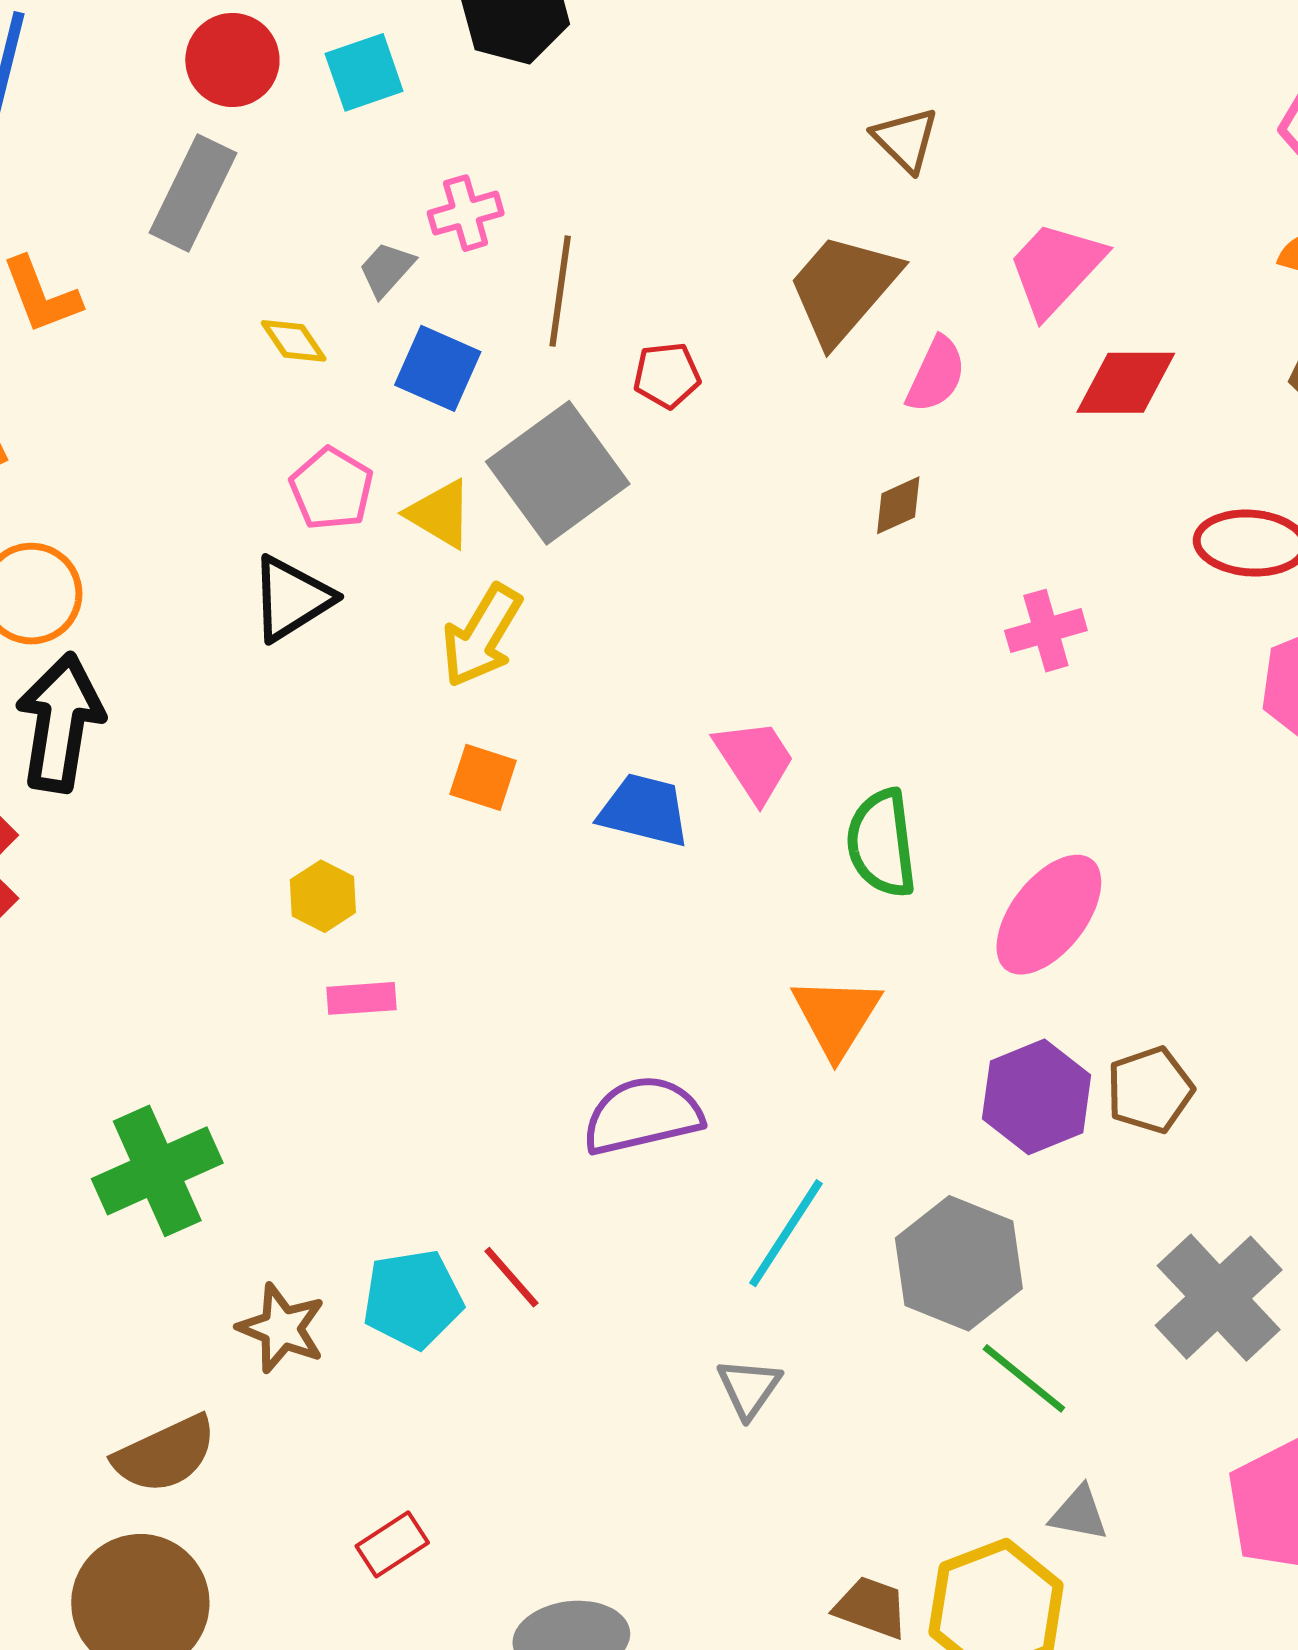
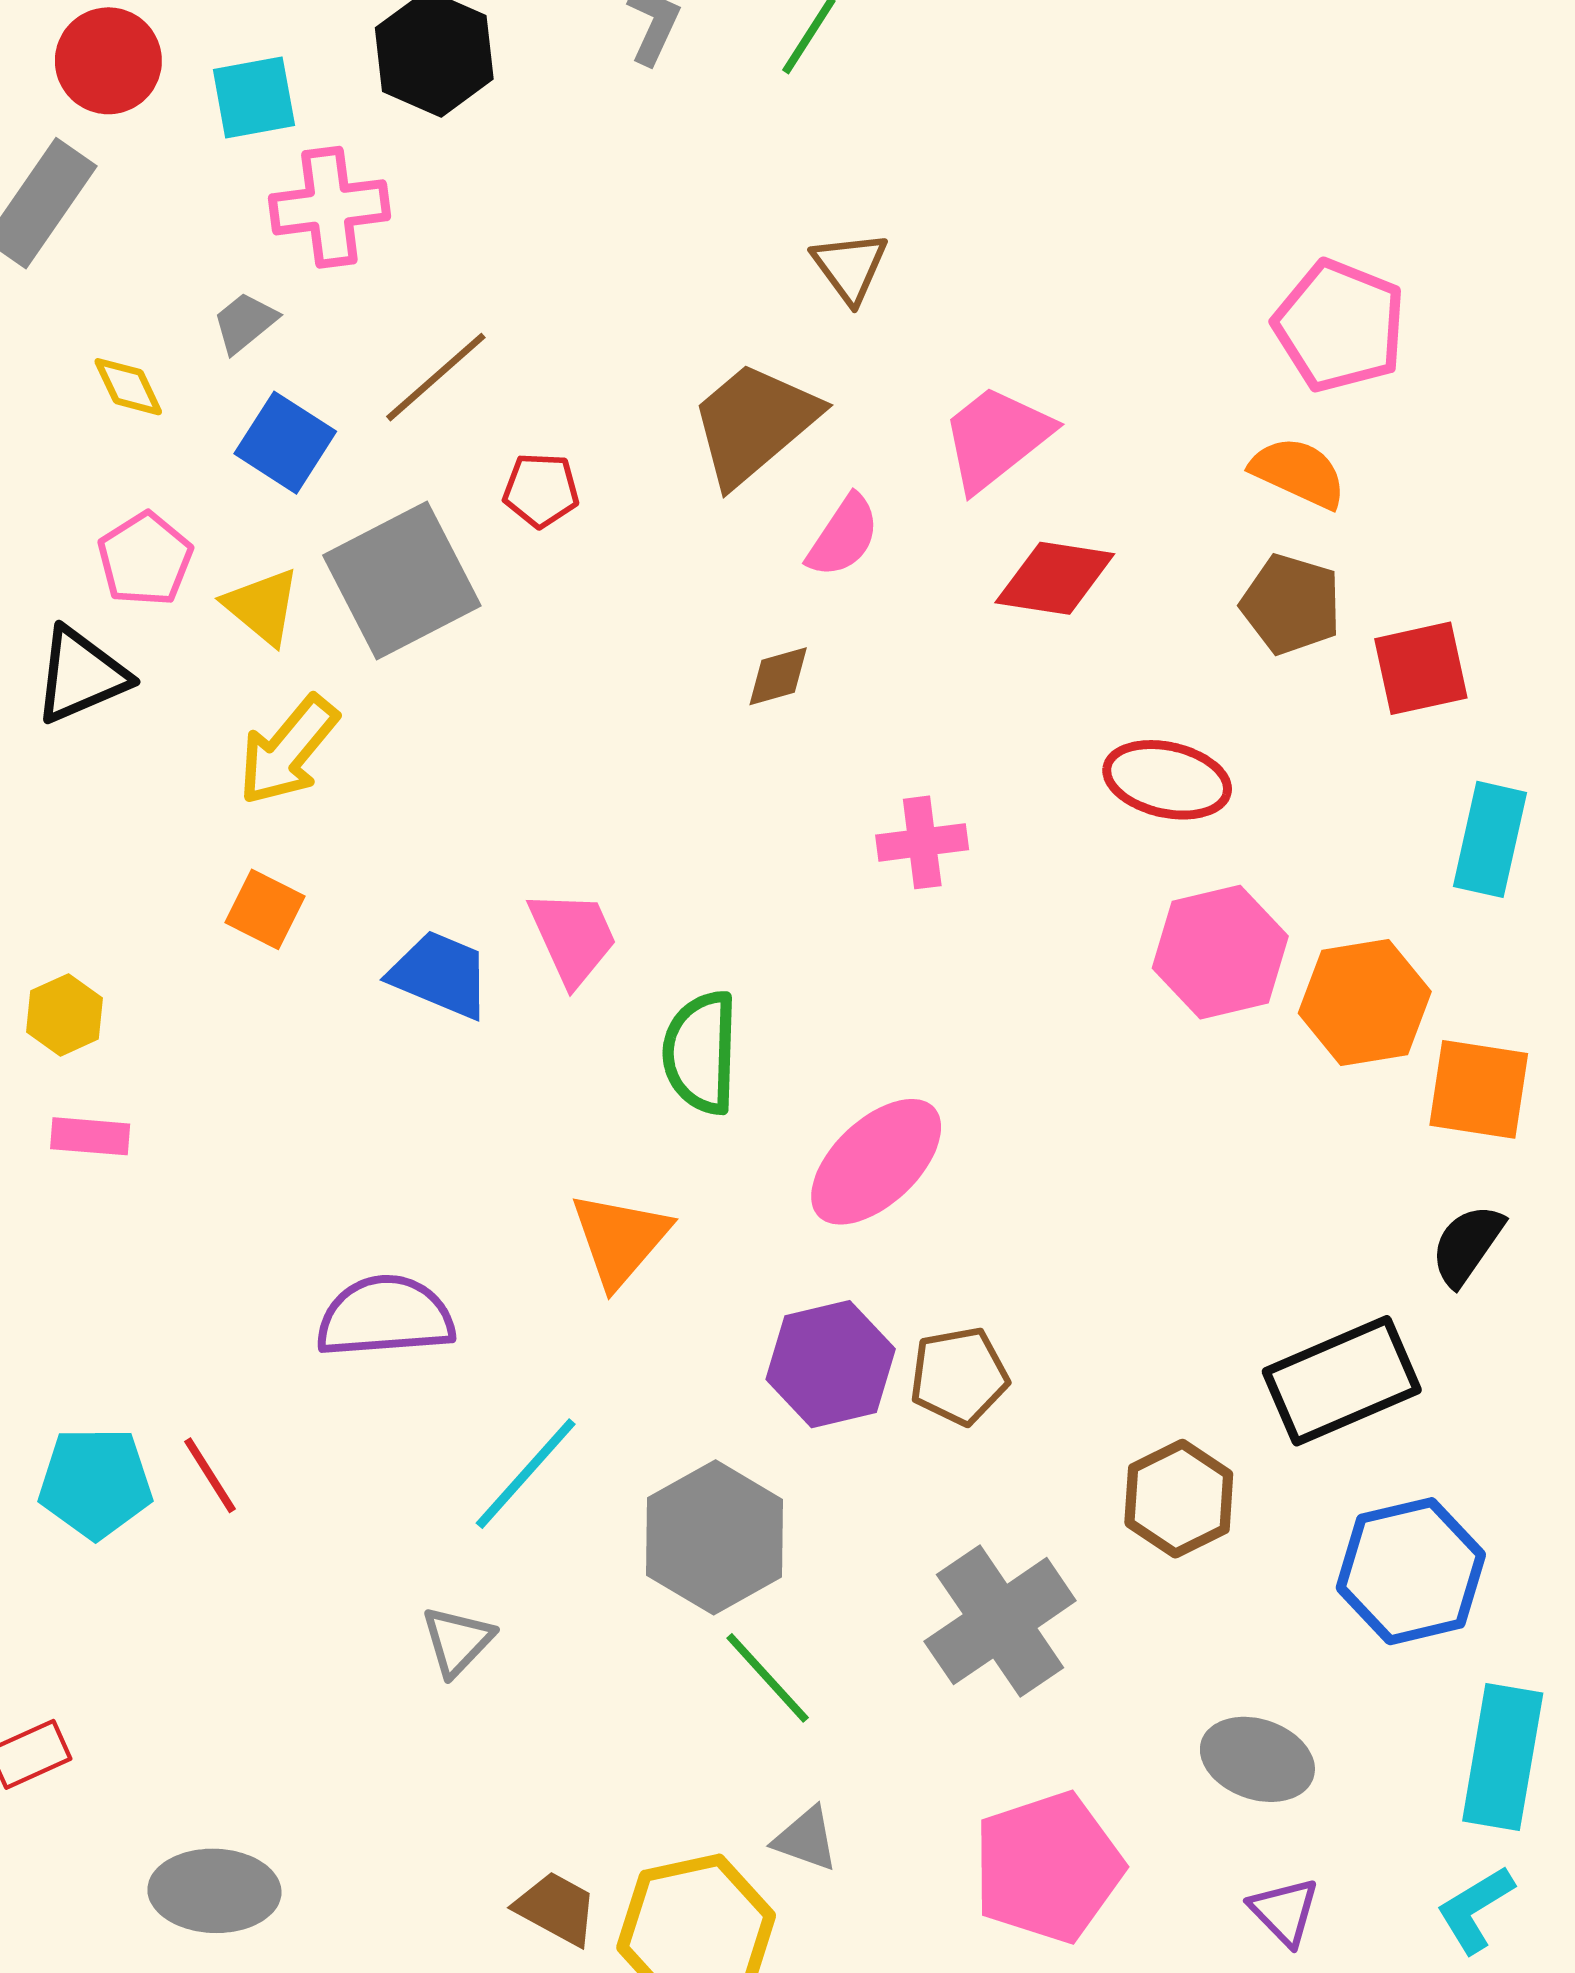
pink cross: (466, 213) -> (329, 207), moved, size x1.4
brown line: (560, 291) -> (436, 377), turned 32

